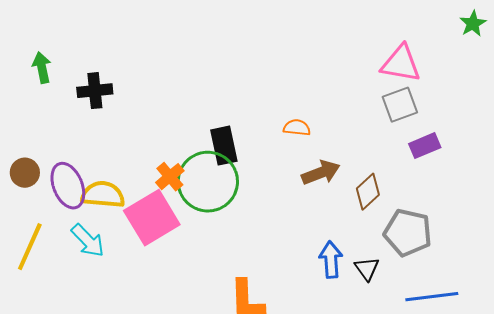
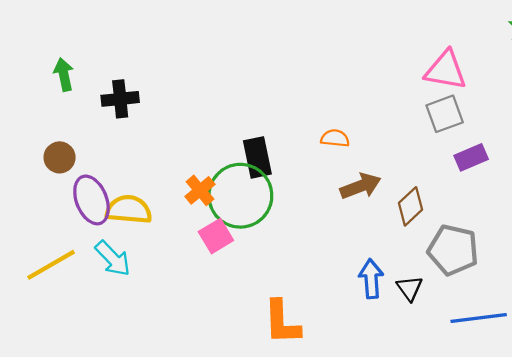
brown circle: (25, 173) -> (60, 157), moved
pink square: (152, 218) -> (216, 236), moved, size x0.6
yellow line: (30, 247) -> (51, 265), turned 36

